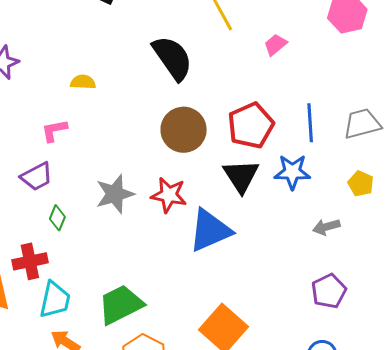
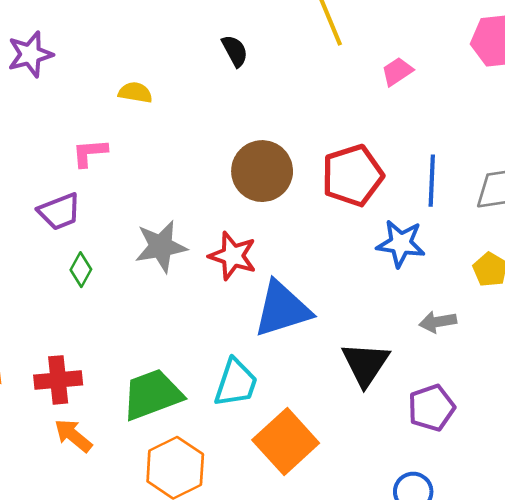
black semicircle: (173, 58) -> (235, 51), moved, size x0.5
black triangle: (241, 176) -> (365, 364), moved
red cross: (30, 261) -> (58, 380), moved
cyan trapezoid: (55, 300) -> (236, 383), moved

